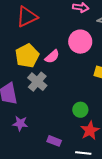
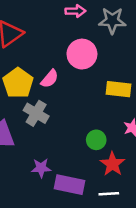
purple star: (20, 123) -> (41, 168), moved
purple rectangle: (54, 141) -> (70, 185), size x1.6

